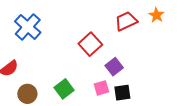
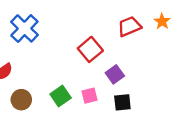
pink square: (101, 88) -> (89, 96), moved

